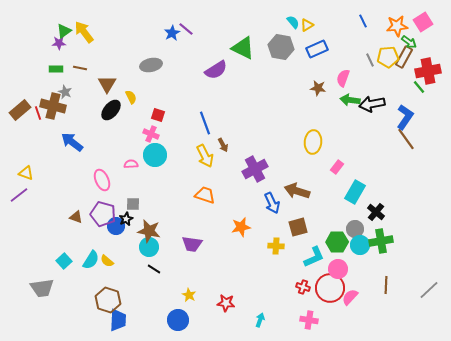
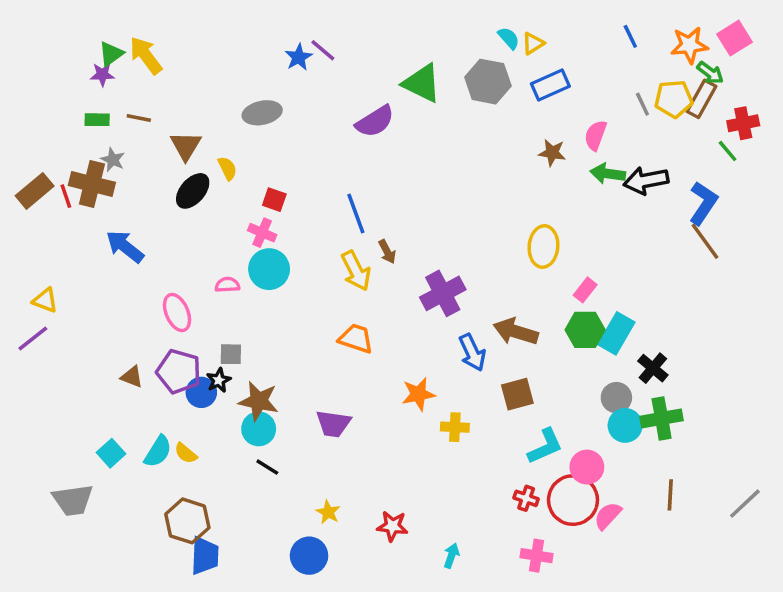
red cross: (428, 71) -> (743, 123), size x0.7
green hexagon: (337, 242) -> (585, 330), moved
yellow cross: (276, 246) -> (455, 427), moved

